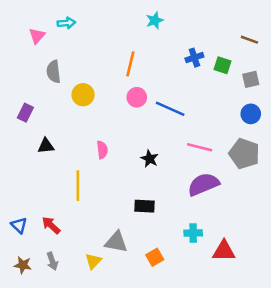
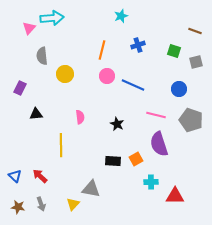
cyan arrow: (66, 23) -> (52, 18), size x1.6
blue cross: (194, 58) -> (138, 45), moved
blue circle: (251, 114) -> (179, 89), moved
purple semicircle: (203, 184) -> (159, 144), turned -85
orange square: (155, 257) -> (136, 159), moved

